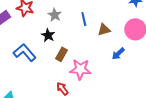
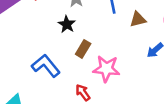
blue L-shape: (25, 53) -> (46, 66), moved

